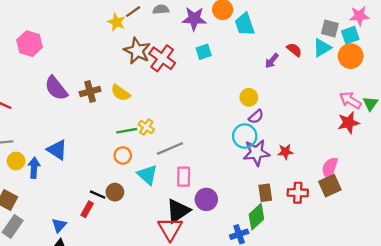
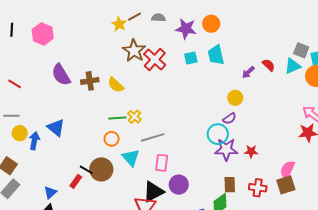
cyan trapezoid: (245, 24) -> (216, 55), moved
yellow circle: (249, 97) -> (235, 98), moved
brown circle: (115, 192) -> (101, 169), size x1.5

